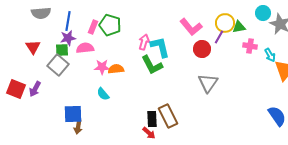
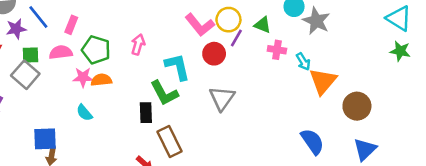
blue line: (68, 21) -> (38, 17), turned -48
yellow circle: (225, 23) -> (228, 20), moved
green pentagon: (110, 25) -> (96, 50), moved
green triangle: (239, 27) -> (263, 25), turned 32
purple star: (68, 38) -> (16, 29), moved
cyan L-shape: (160, 47) -> (177, 67), moved
green L-shape: (152, 65) -> (164, 93), moved
black rectangle: (152, 119) -> (146, 113), moved

